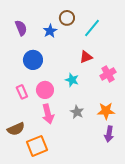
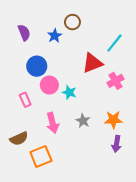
cyan line: (92, 28) -> (114, 43), moved
red triangle: (86, 57) -> (92, 63), size x1.5
cyan star: (72, 80) -> (69, 92), moved
pink circle: (45, 90) -> (49, 85), moved

